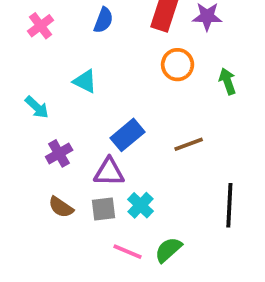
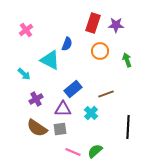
blue semicircle: (103, 20) -> (67, 44), moved
cyan triangle: (85, 81) -> (50, 60), size x1.5
cyan cross: (140, 205) -> (91, 113), moved
brown semicircle: (61, 207) -> (37, 128), size x1.5

